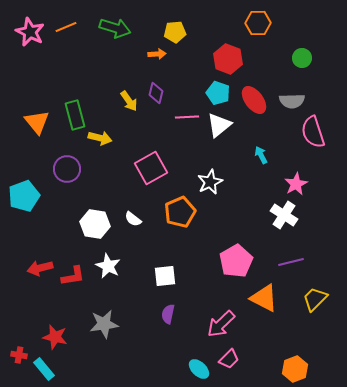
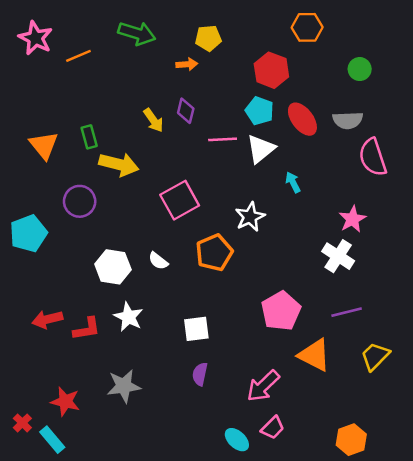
orange line: (66, 27) -> (78, 56), moved
green rectangle: (75, 115) -> (89, 137), size x0.7
yellow arrow: (100, 138) -> (119, 164), size x1.4
cyan arrow: (261, 155) -> (293, 182), moved
red cross: (19, 355) -> (22, 423), turned 35

